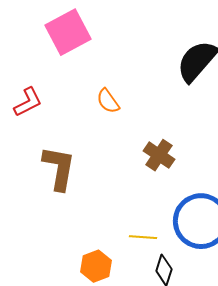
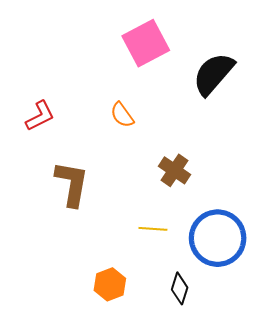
pink square: (68, 32) -> (146, 43), moved
yellow line: (143, 237) -> (153, 229), moved

